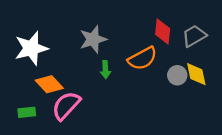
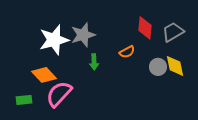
white star: (31, 48) -> (54, 40), moved
orange semicircle: (142, 58) -> (127, 52), size x0.6

